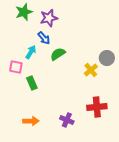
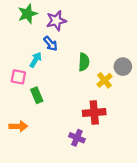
green semicircle: (58, 54) -> (84, 62), moved, turned 126
red cross: (97, 107) -> (94, 112), moved
orange arrow: (31, 121) -> (18, 126), moved

